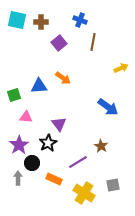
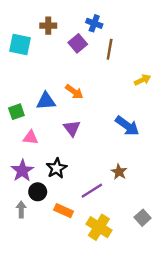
cyan square: (17, 20) -> (20, 45), moved
purple square: (59, 43) -> (78, 43), moved
purple triangle: (59, 124) -> (72, 128), moved
gray square: (113, 185) -> (143, 218), moved, turned -32

